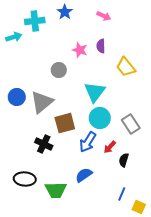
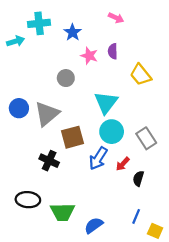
blue star: (65, 12) -> (73, 32), moved
blue semicircle: (84, 175) -> (94, 225), moved

